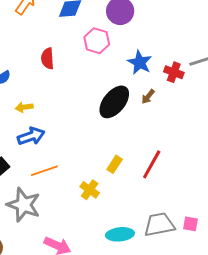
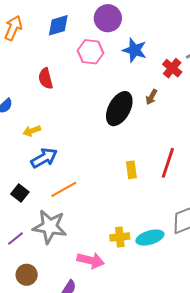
blue star: (140, 62) -> (135, 50), moved
red cross: (174, 72) -> (172, 68), turned 30
yellow rectangle: (115, 164) -> (131, 170), turned -30
yellow cross: (90, 190) -> (120, 237), moved, turned -30

